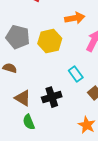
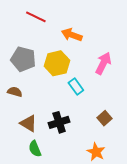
orange arrow: (75, 18) -> (72, 35), moved, turned -150
cyan rectangle: (76, 74) -> (76, 86), moved

